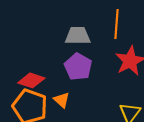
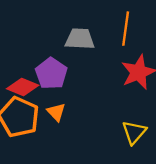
purple pentagon: (78, 67) -> (51, 73), moved

